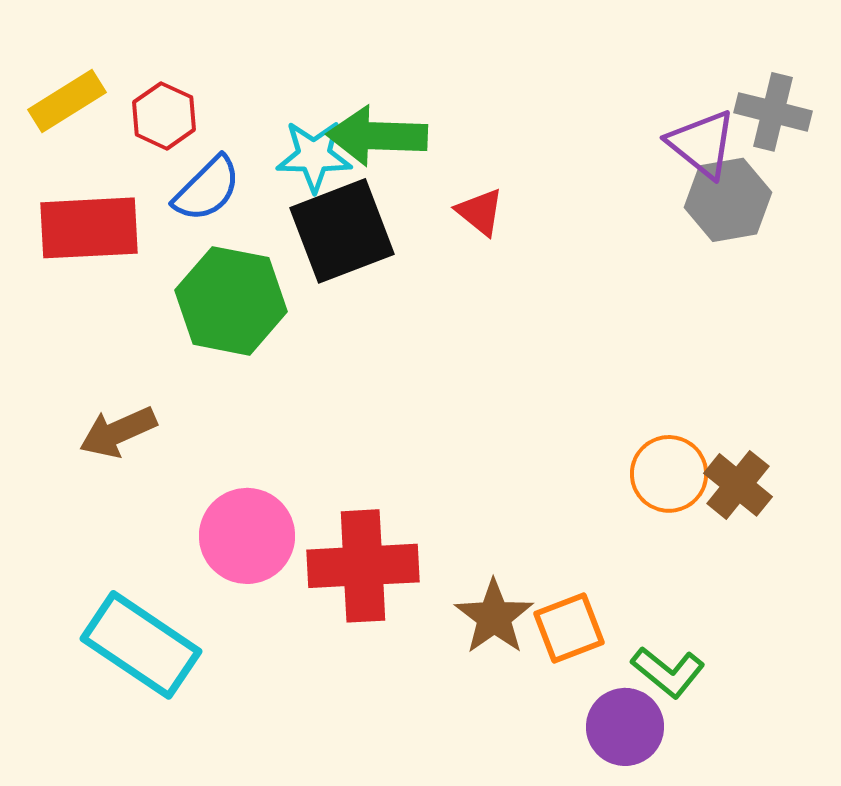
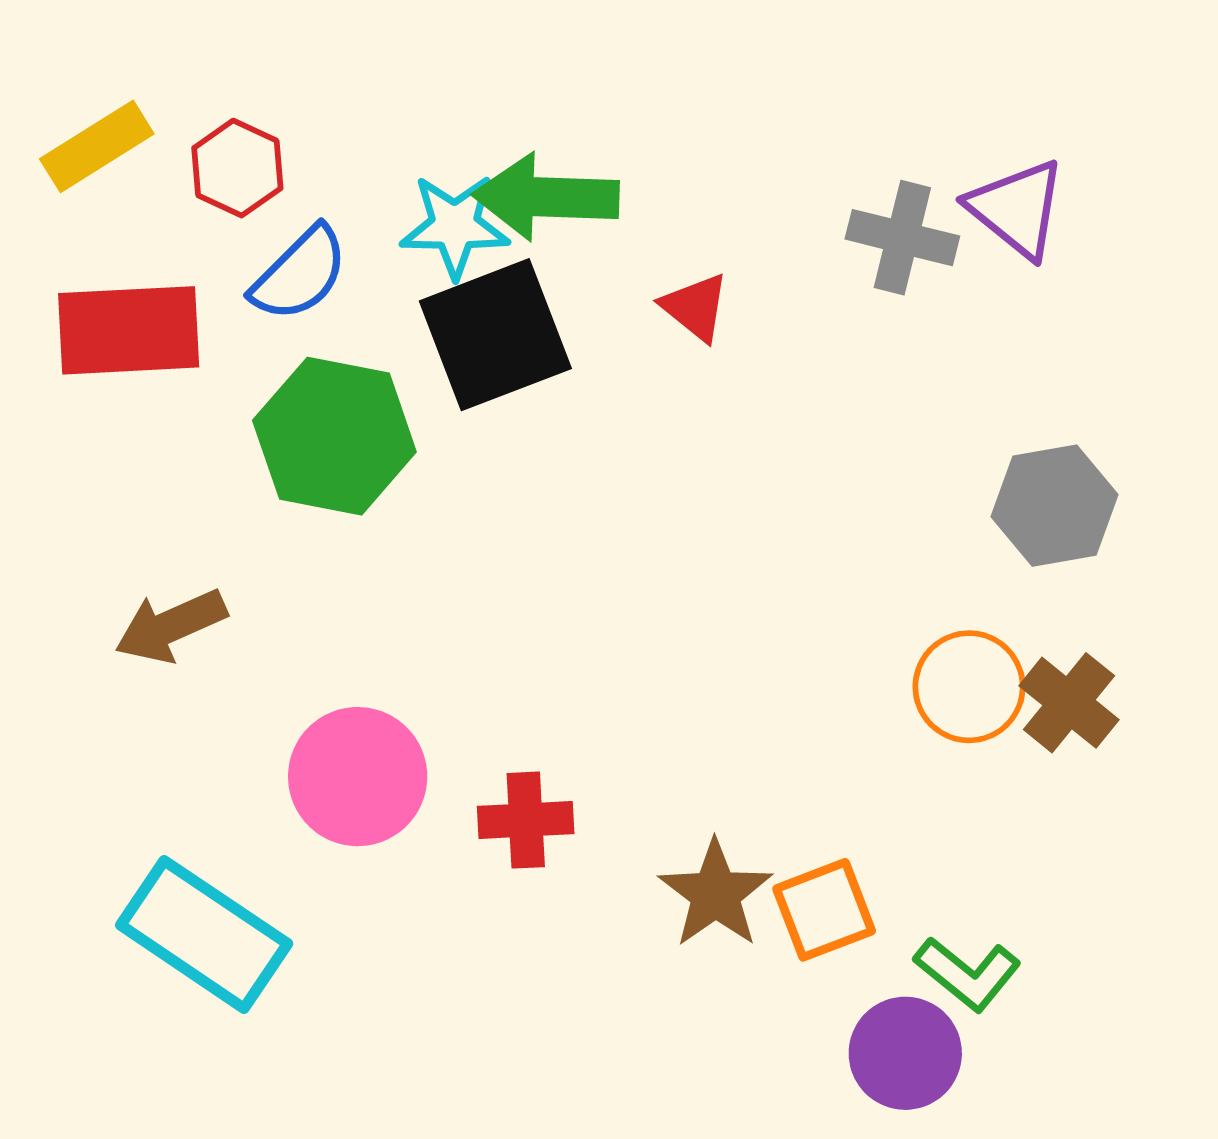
gray cross: (773, 112) -> (902, 238), moved
gray hexagon: (728, 200) -> (1055, 506), moved
red cross: (363, 566) -> (526, 820), size x0.6

